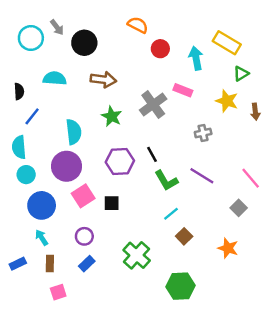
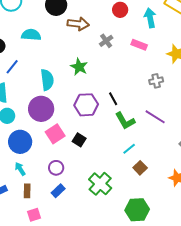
brown arrow: (103, 80) -> (78, 24), moved
gray cross: (153, 104) -> (106, 41), moved, size x0.6
black square: (112, 203) -> (79, 140), turned 32

